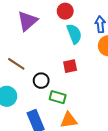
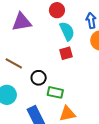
purple triangle: (27, 21) -> (22, 22), turned 35
red square: (70, 66) -> (66, 53), moved

